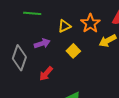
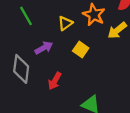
green line: (32, 13) -> (26, 16), turned 66

